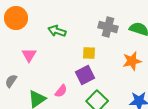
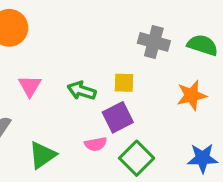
green arrow: (57, 31) -> (82, 91), moved
pink semicircle: (61, 91) -> (96, 144), moved, turned 40

